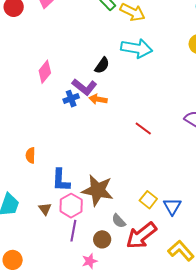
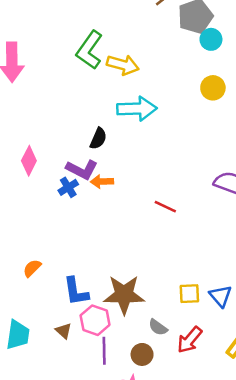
orange semicircle: (30, 155) -> (32, 268), turned 56
yellow square: (148, 200) -> (189, 294), turned -30
red arrow: (141, 236) -> (190, 340), size x0.7

